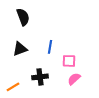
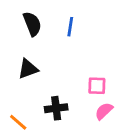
blue line: (50, 47) -> (70, 27), moved
orange line: (13, 87) -> (18, 122), turned 72

